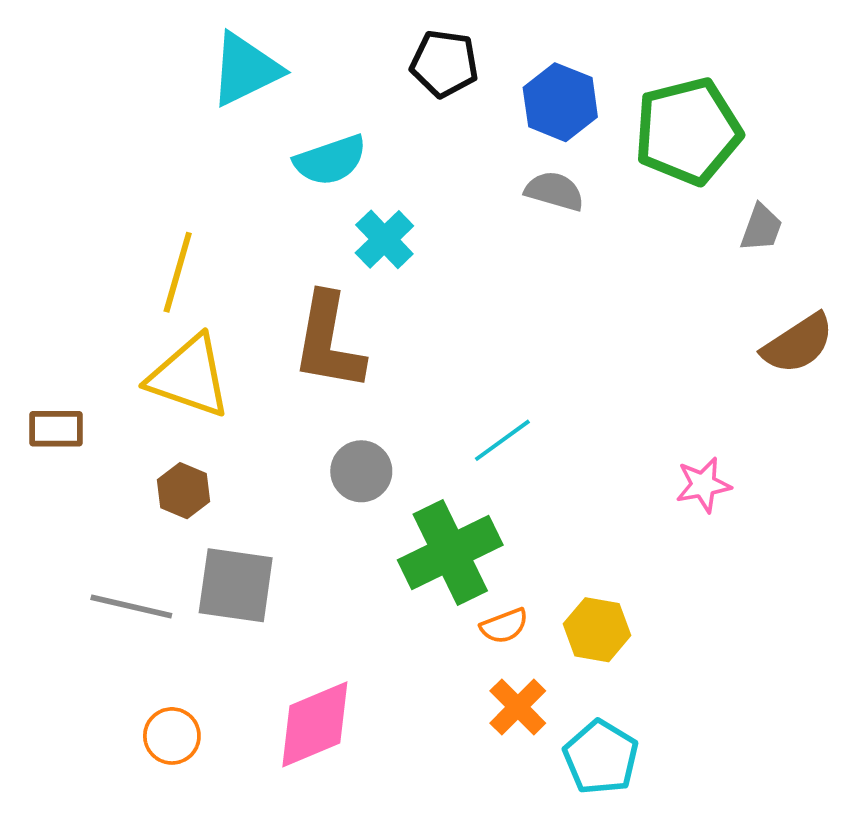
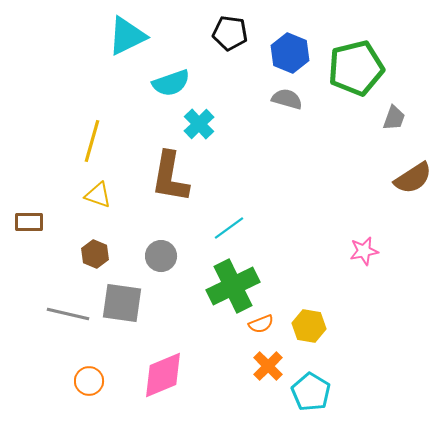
yellow triangle: (189, 377) -> (98, 195), size x0.6
cyan line: (502, 440) -> (229, 228), moved
gray circle: (361, 471) -> (161, 256), moved

